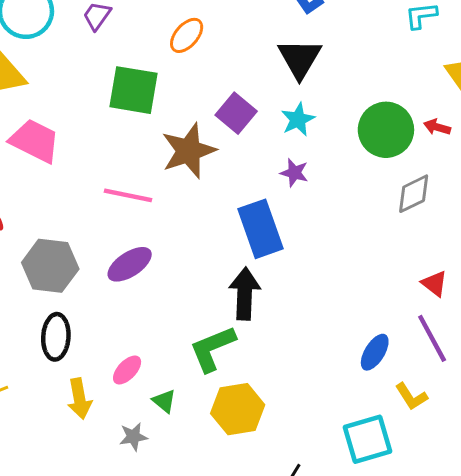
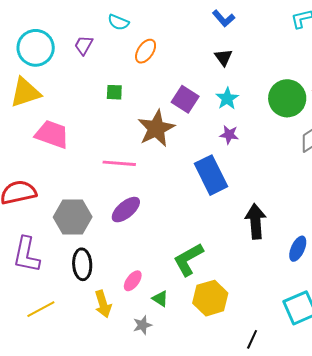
black triangle: (300, 58) -> (223, 57), size x0.6
green square: (134, 90) -> (114, 92), size x0.5
black arrow: (245, 294) -> (256, 221), moved

